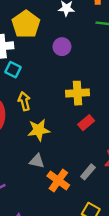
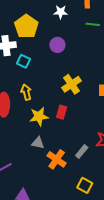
cyan square: (13, 70) -> (24, 61), moved
yellow cross: (78, 93) -> (71, 84), turned -30
red rectangle: (86, 123) -> (62, 112), moved, turned -32

